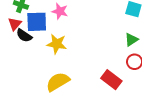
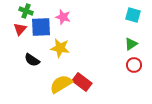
black semicircle: (24, 35) -> (32, 60), moved
red rectangle: (111, 80) -> (82, 82), moved

